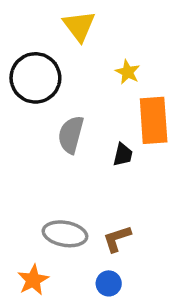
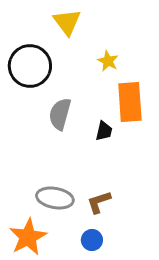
orange star: (33, 280) -> (28, 237), size x1.4

